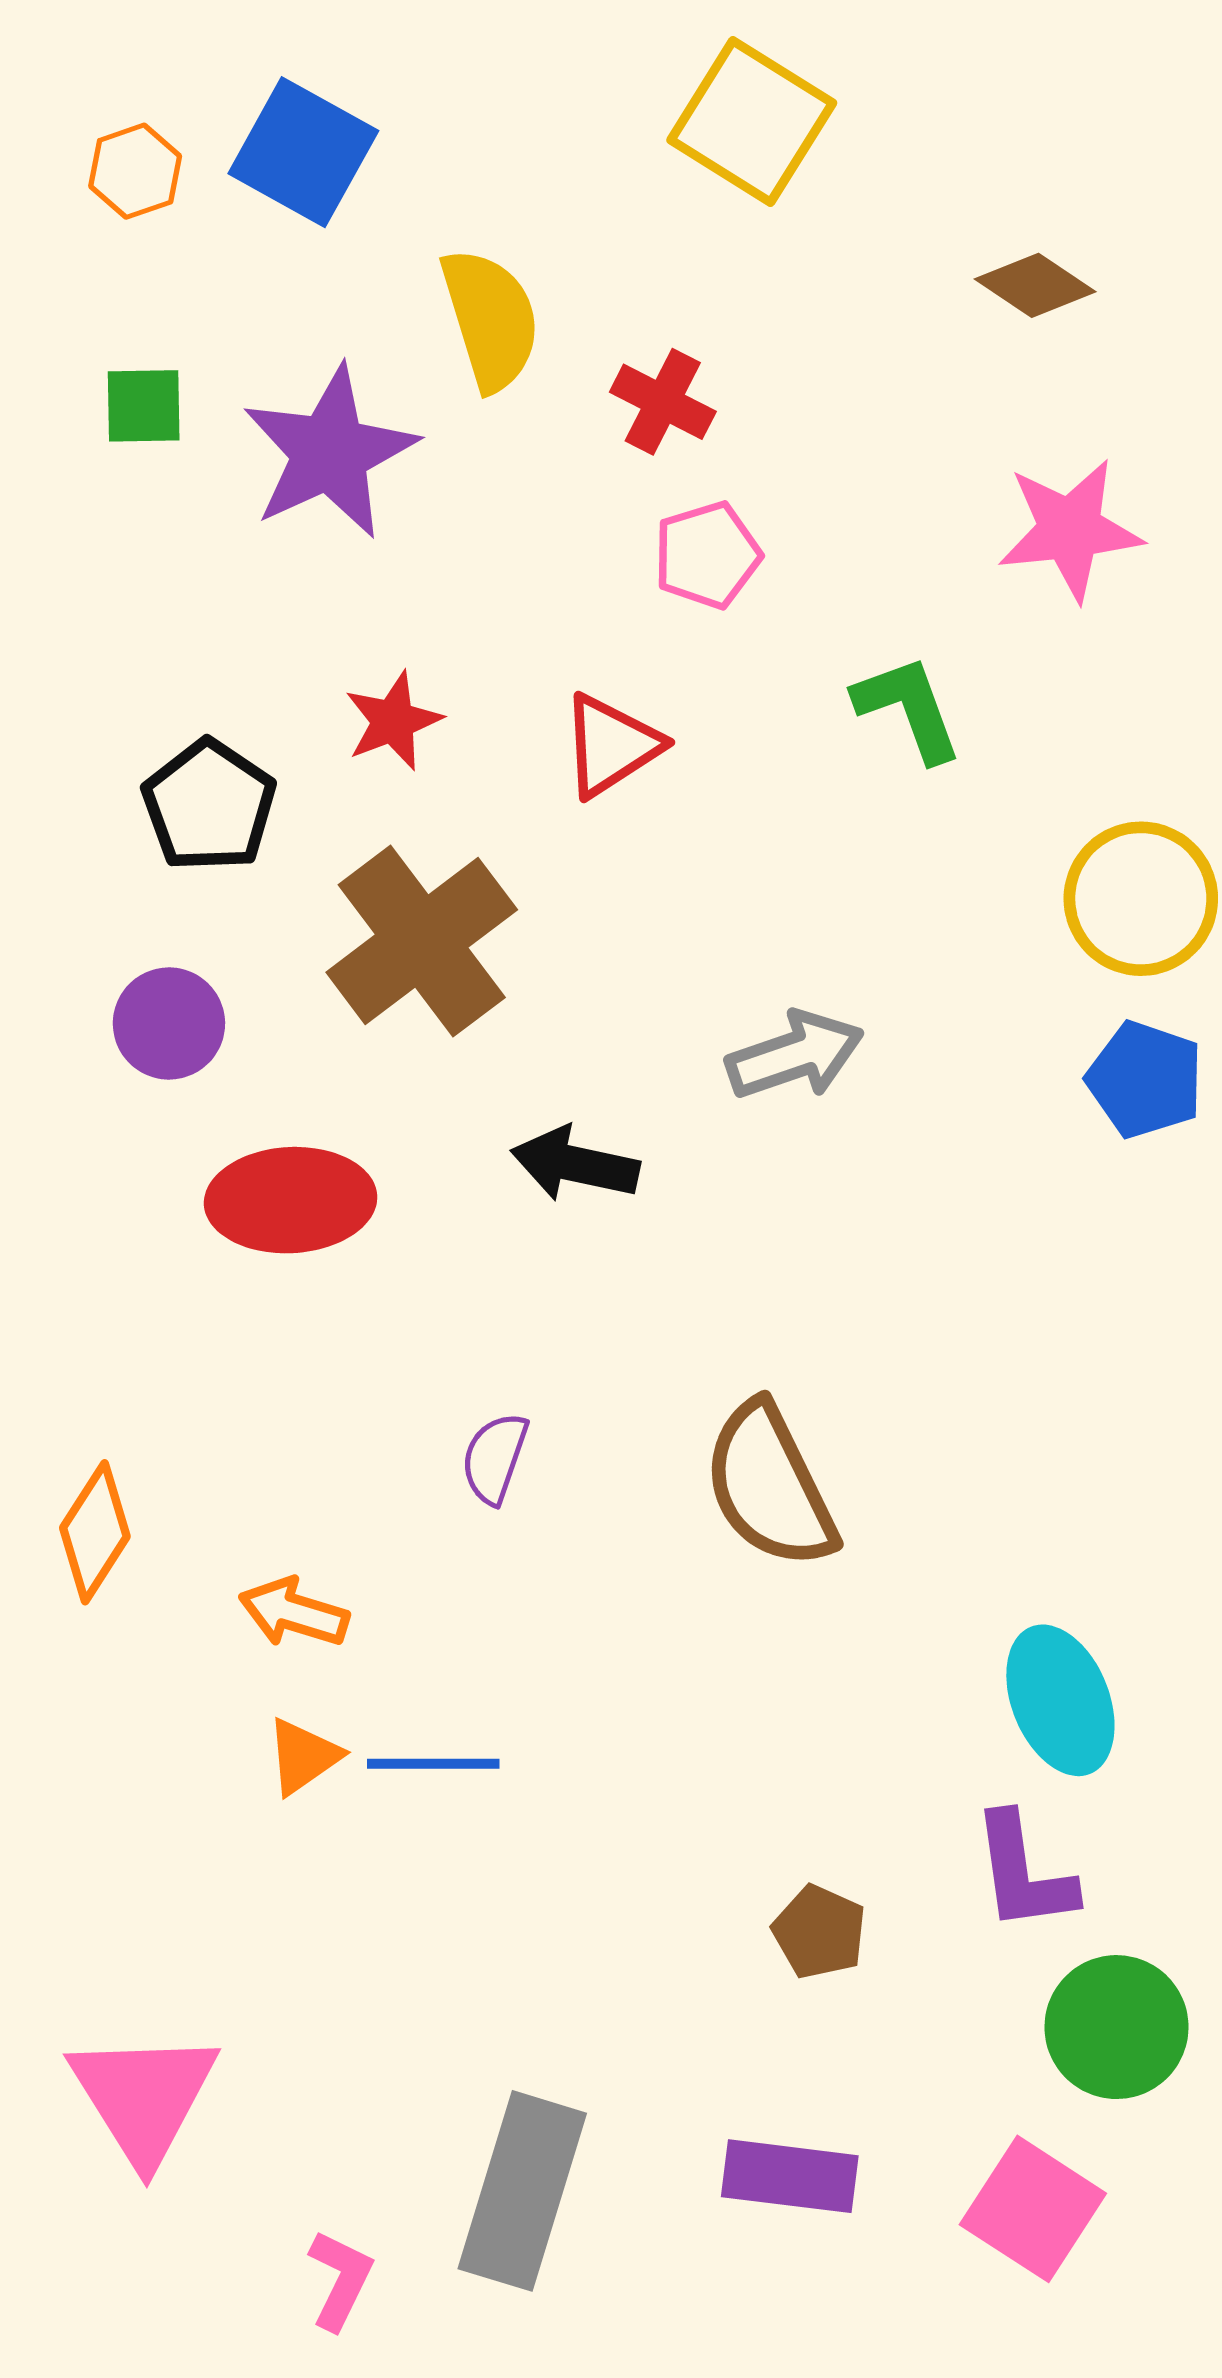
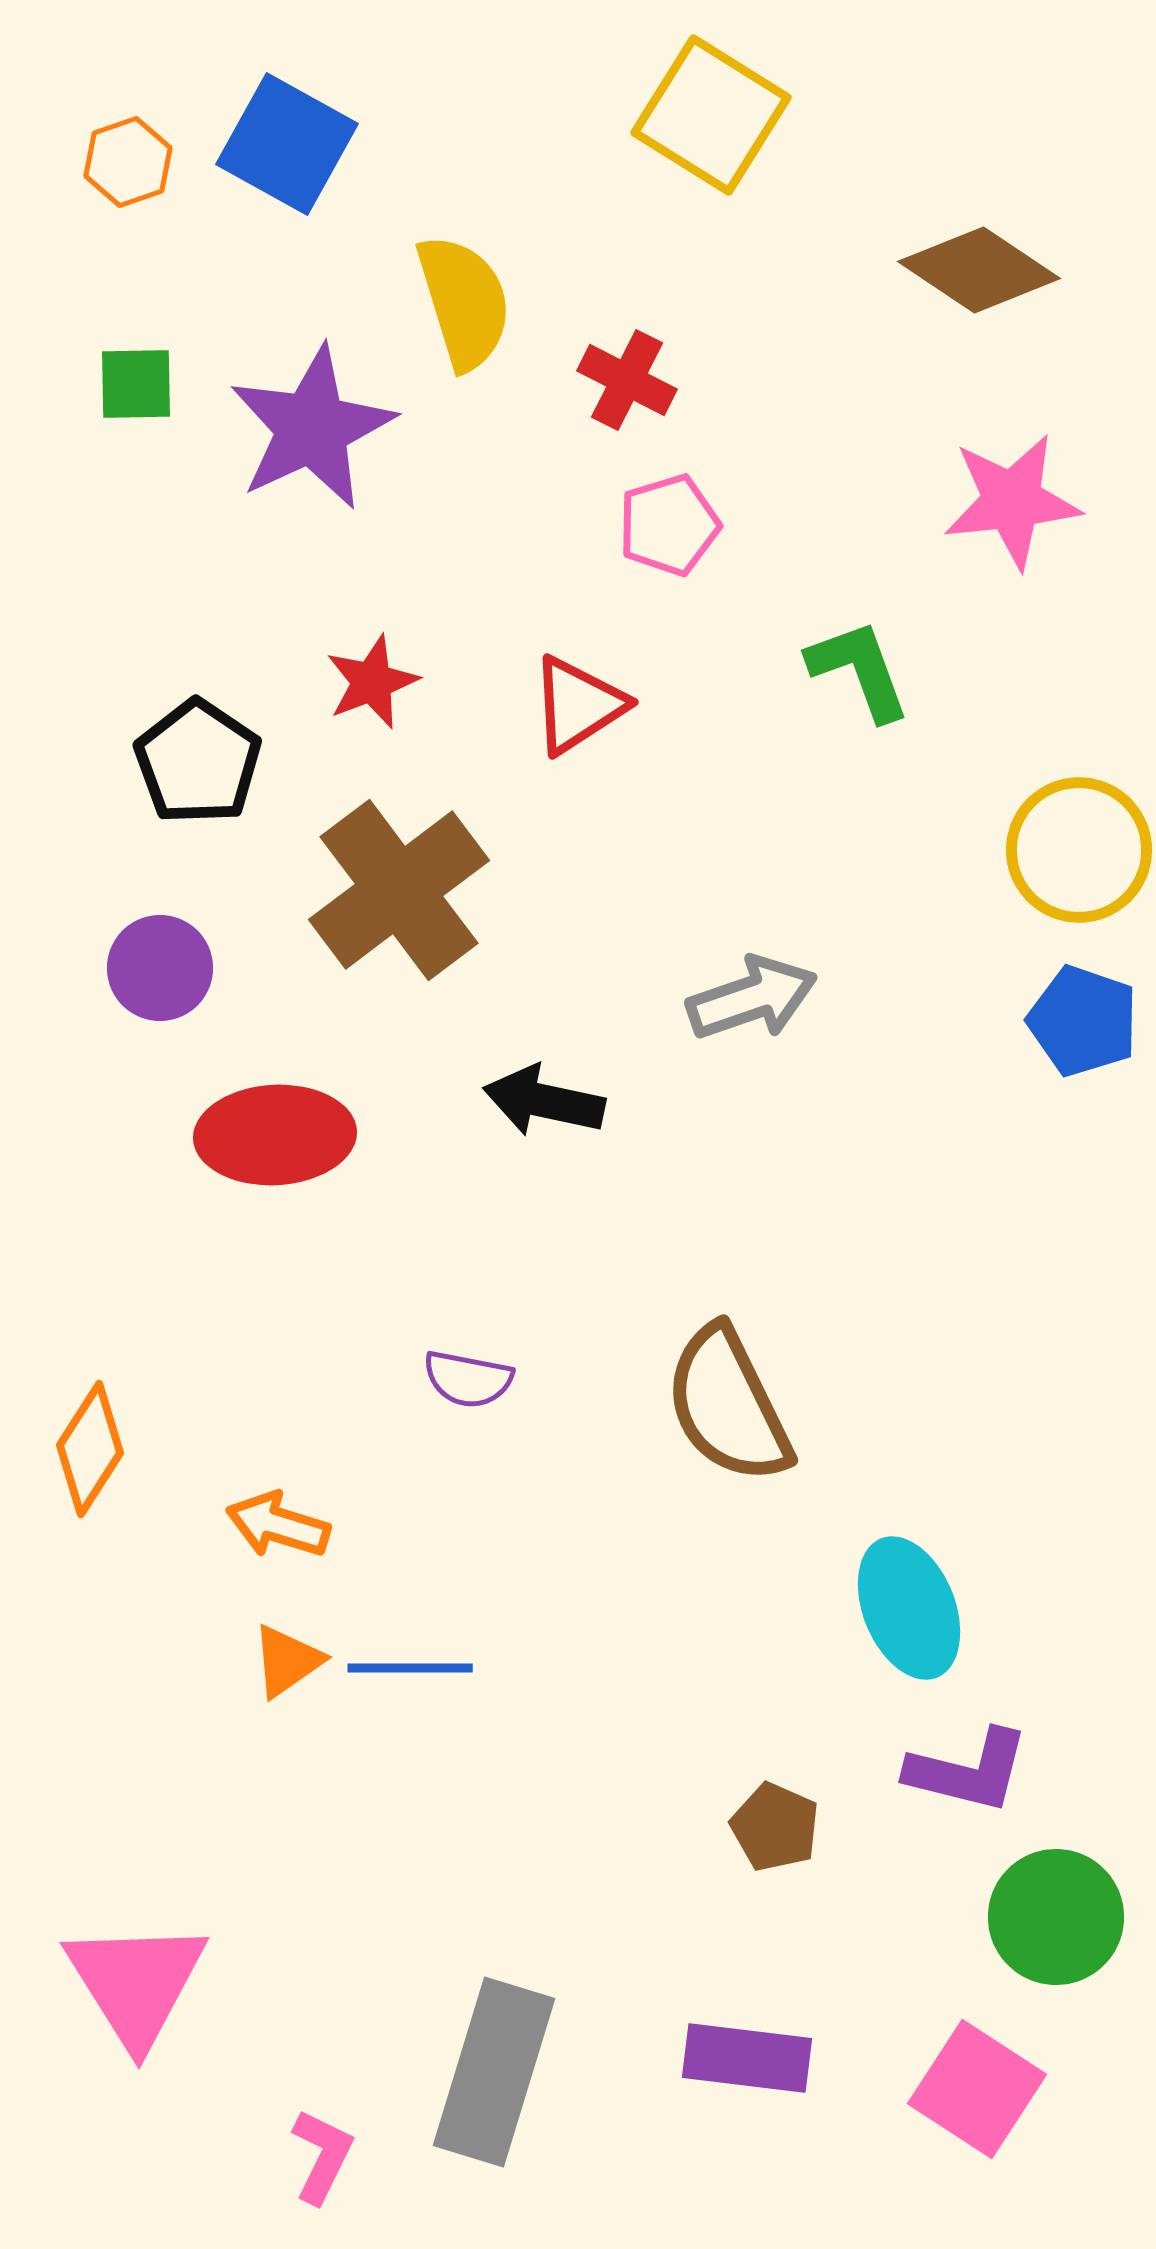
brown diamond: (1035, 285) -> (979, 270), size x1.4
purple semicircle: (495, 1458) -> (468, 1379), turned -98
cyan ellipse: (1060, 1700) -> (909, 1608), moved
purple L-shape: (1023, 1873) -> (968, 1771), turned -68

